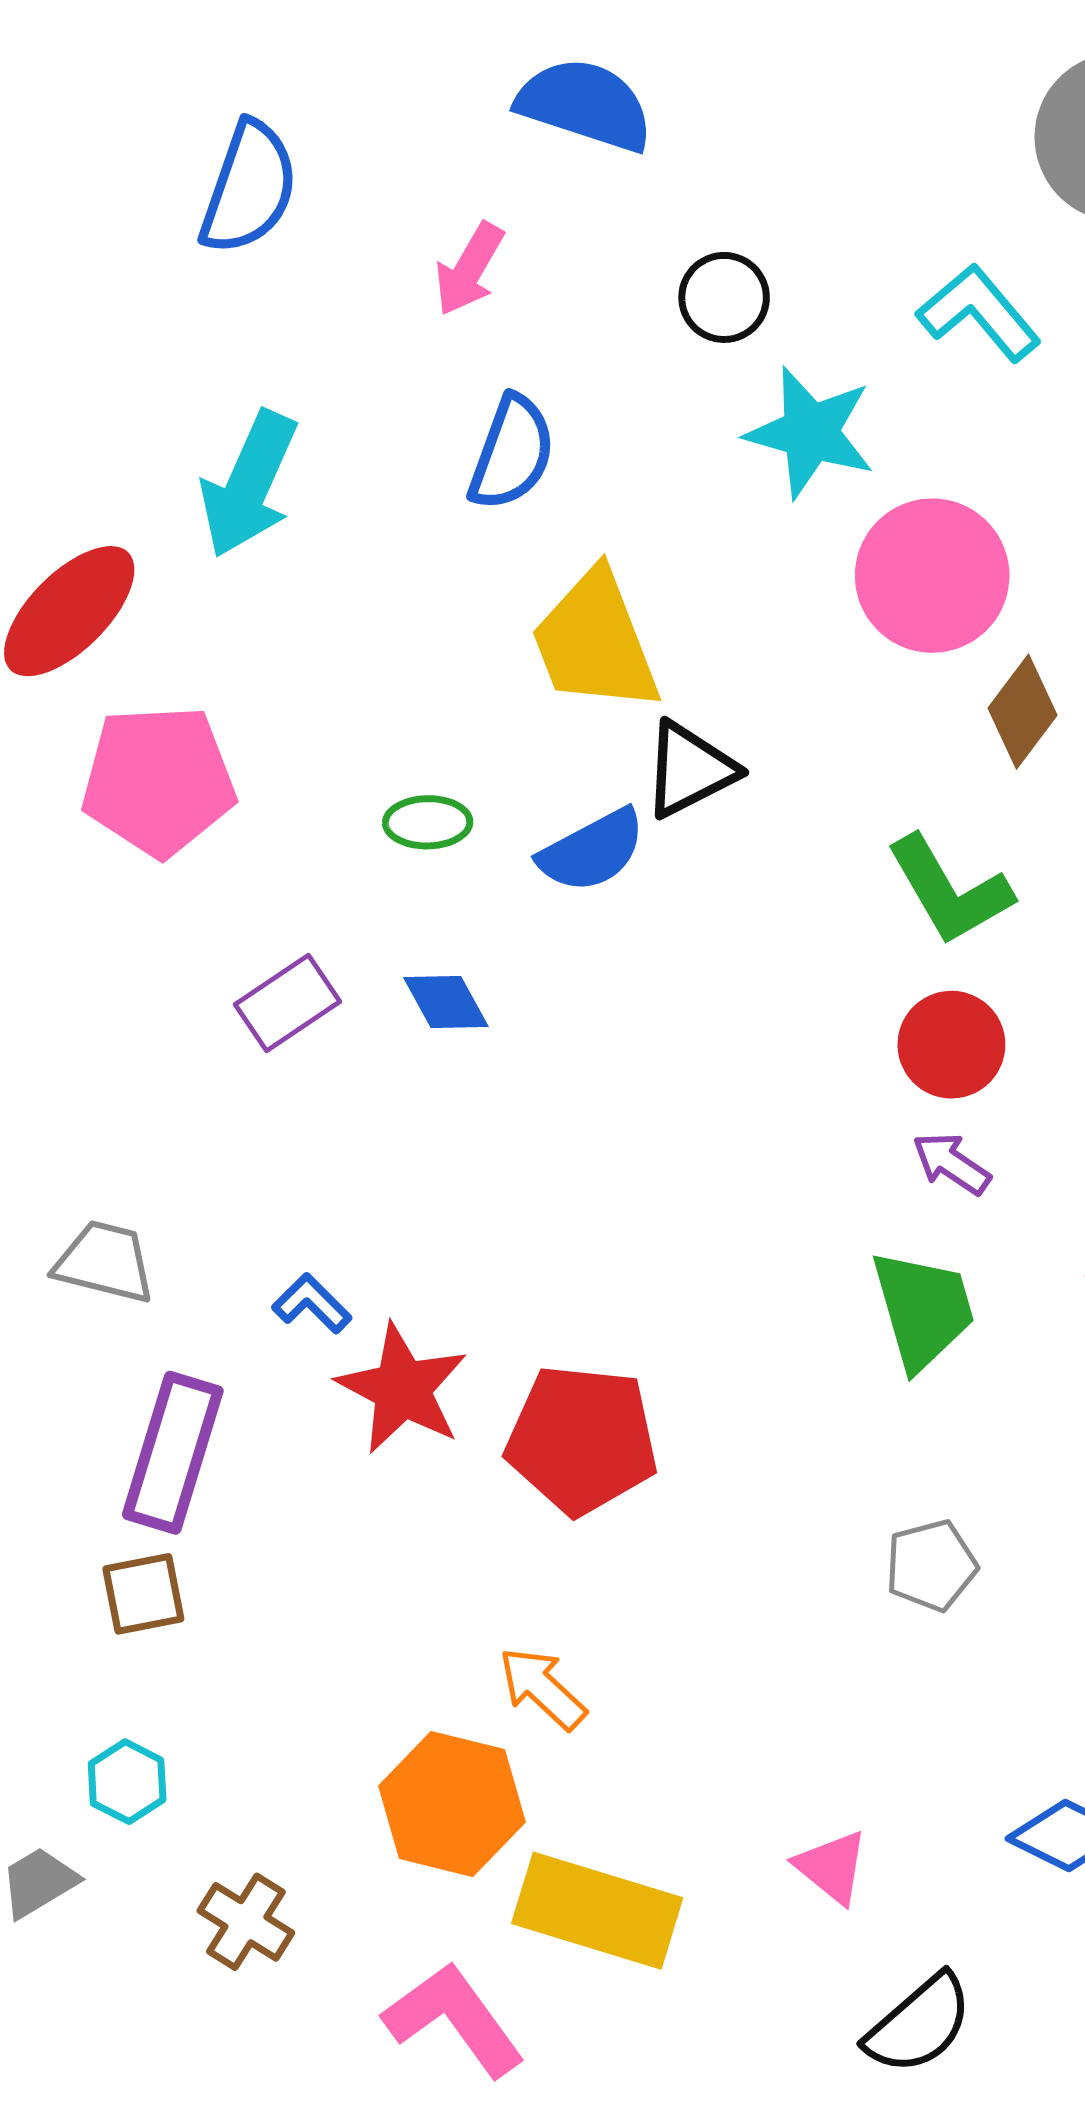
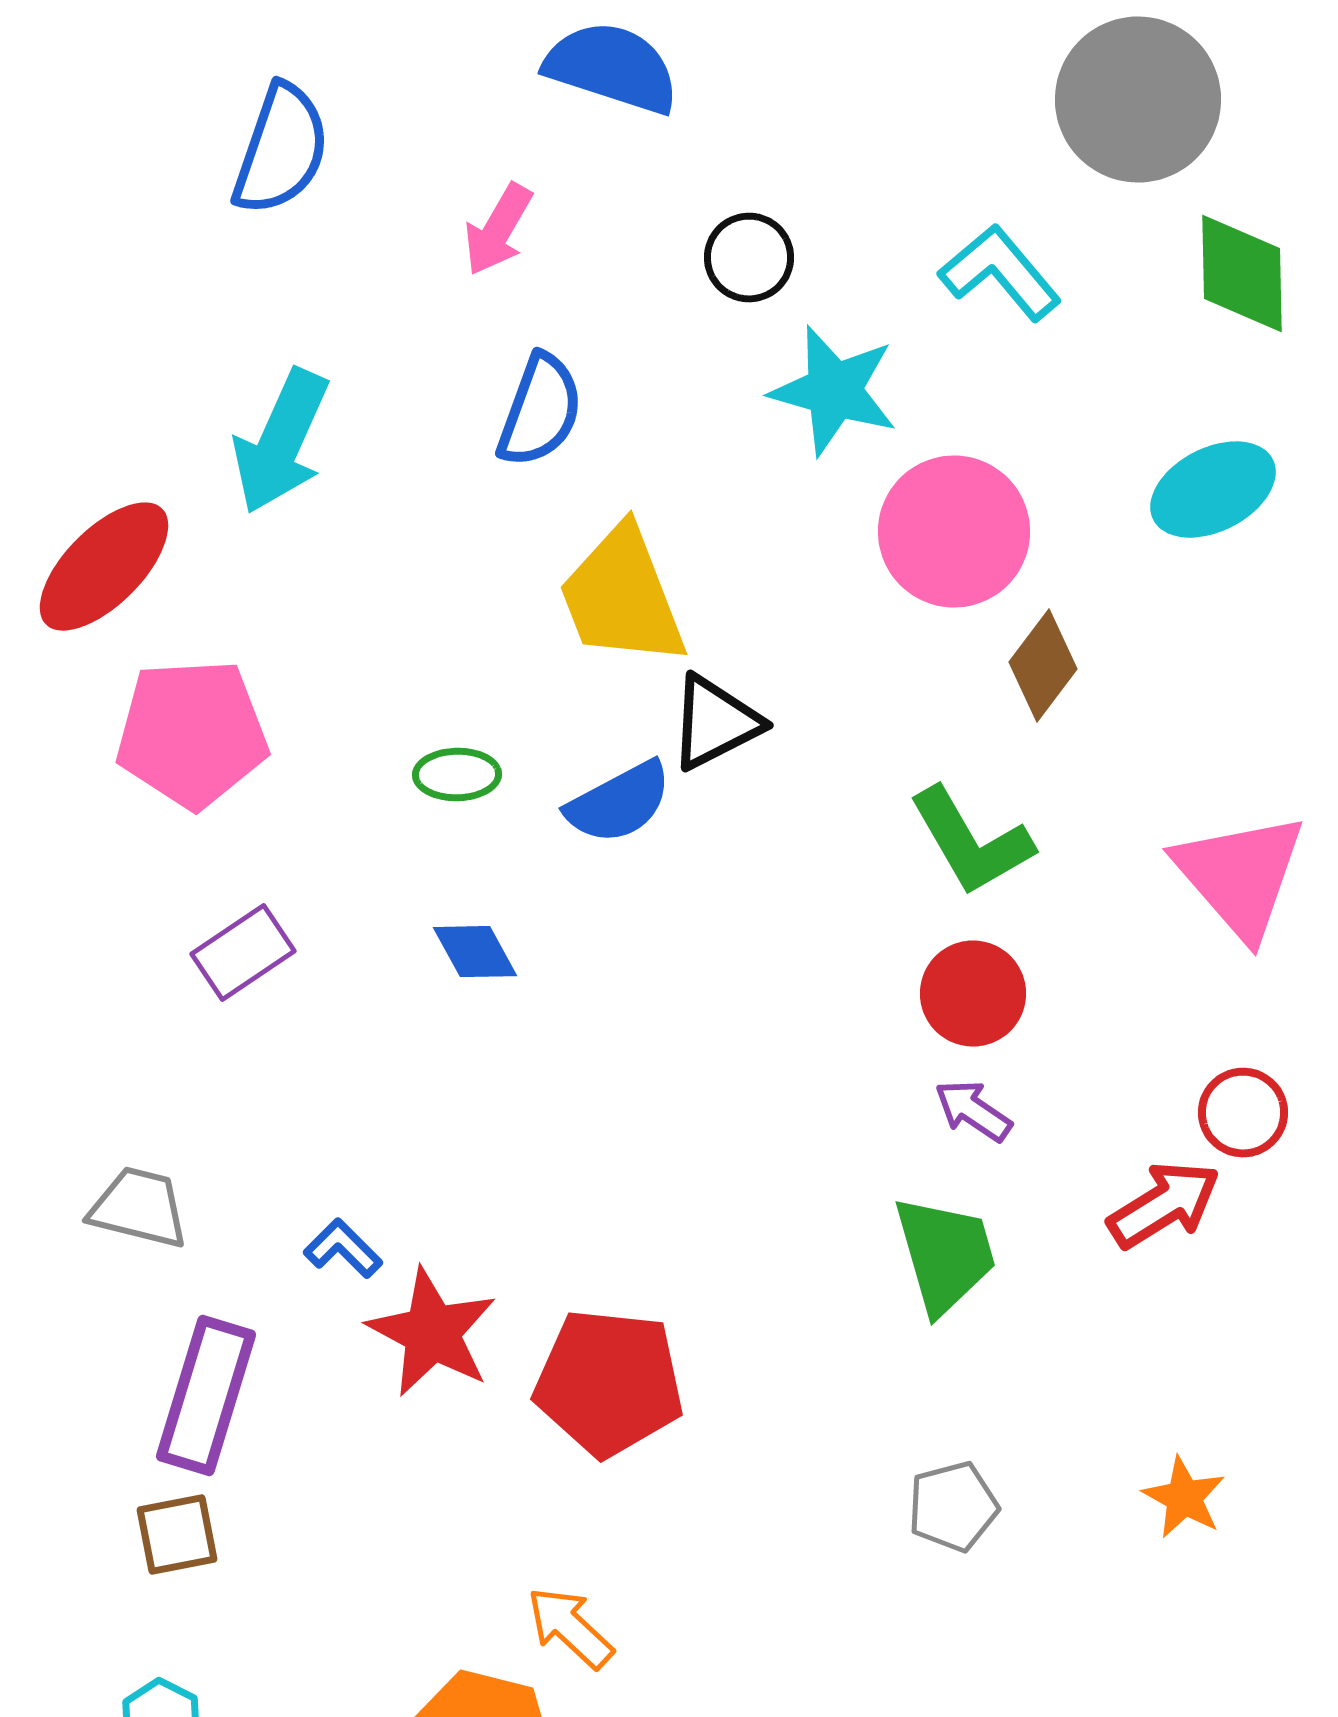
purple rectangle: (288, 1003) -> (243, 953), moved

